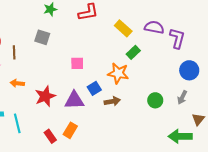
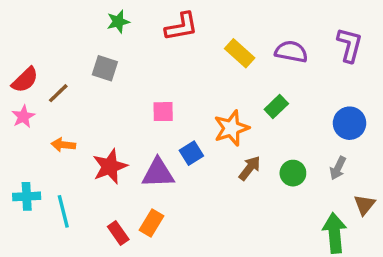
purple L-shape: (177, 38) -> (350, 45), moved
brown line: (14, 52) -> (58, 93), turned 48
green rectangle: (133, 52) -> (276, 107), moved
orange star: (118, 73) -> (231, 128), turned -30
brown arrow: (112, 101) -> (250, 168), moved, turned -42
green arrow: (180, 136) -> (335, 233), turned 85

